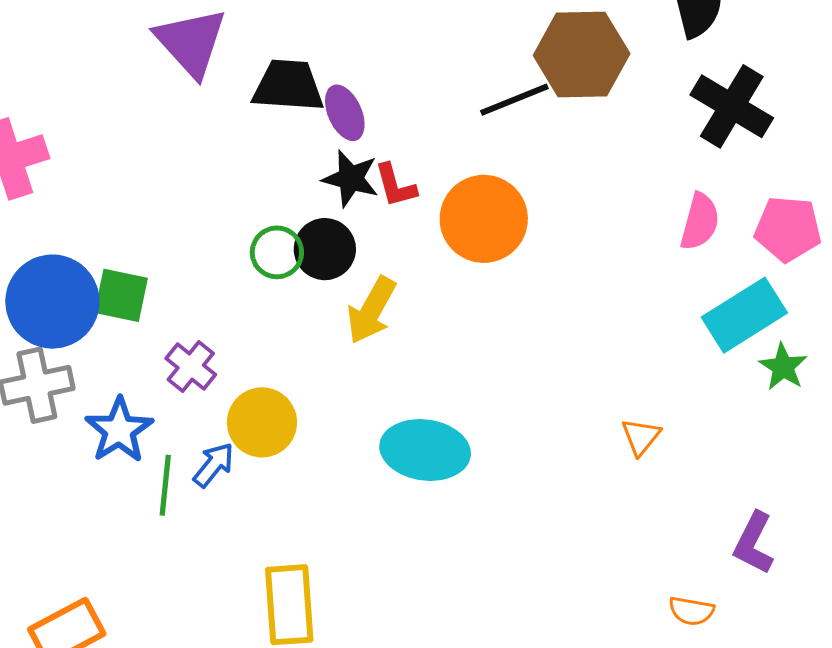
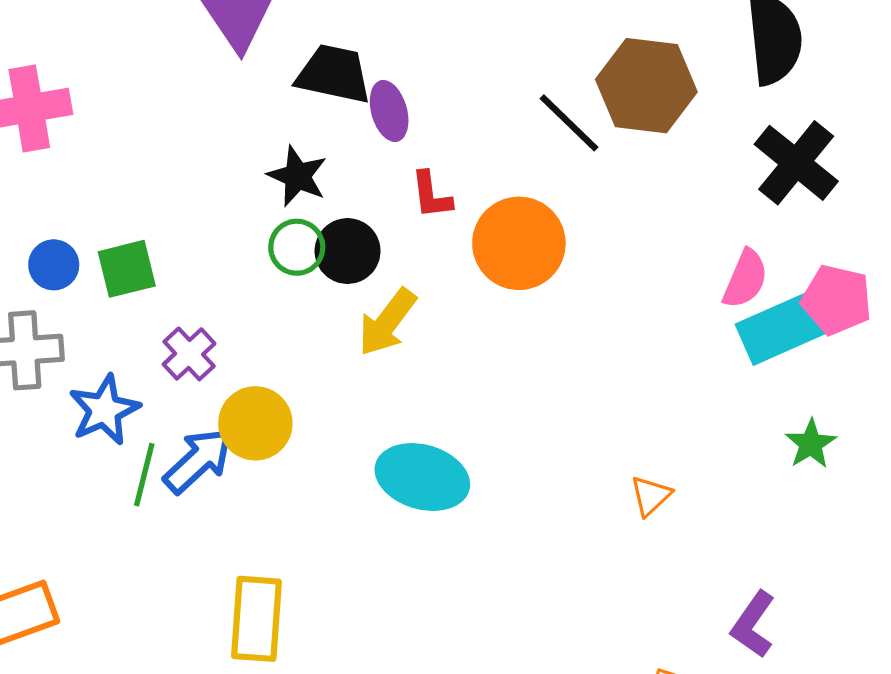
black line: (514, 100) -> (569, 123), turned 58
black star: (351, 179) -> (297, 176), moved
green square: (121, 295) -> (127, 269), turned -34
blue circle: (52, 302) -> (54, 265), size x0.5
cyan rectangle: (744, 315) -> (781, 329), moved
blue arrow: (214, 465) -> (198, 461), size x1.5

